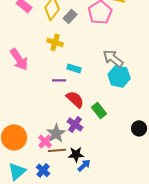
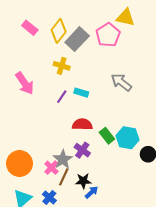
gray rectangle: (70, 16) -> (77, 39), size x1.6
cyan hexagon: (119, 76) -> (127, 138), moved
purple line: (59, 80) -> (62, 97), moved, turned -56
red semicircle: (75, 99) -> (82, 124), turned -42
brown line: (57, 150) -> (64, 177), turned -60

